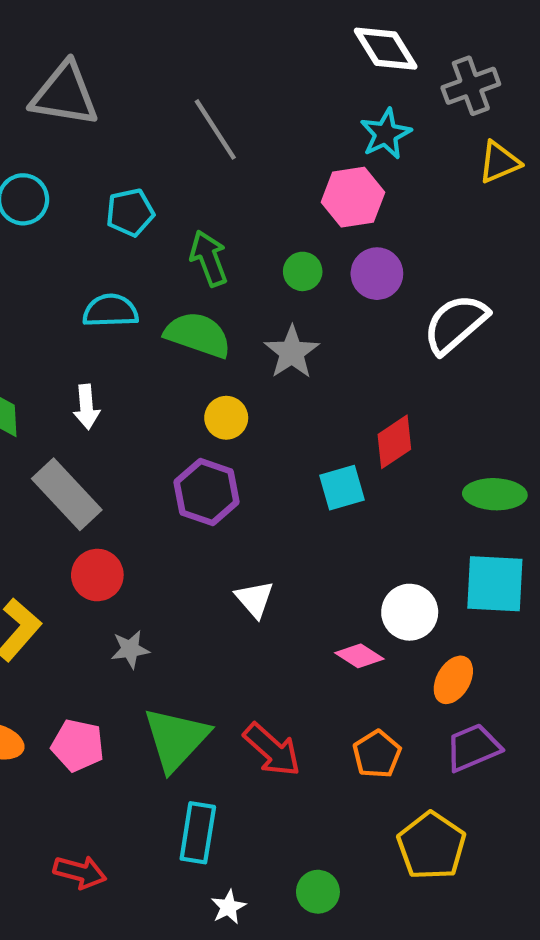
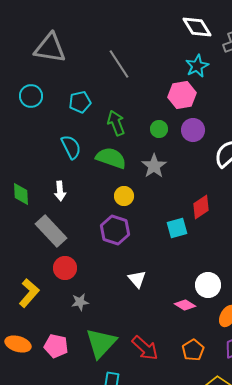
cyan semicircle: (110, 311) -> (71, 147), turned 65

